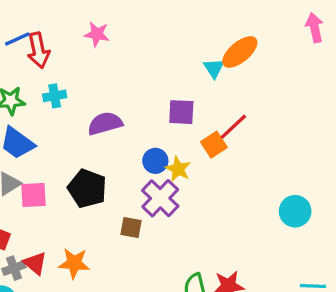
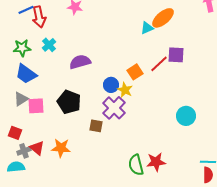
cyan triangle: (214, 68) -> (147, 28), turned 40
cyan cross: (55, 96) -> (49, 45), turned -32
purple square: (181, 112) -> (176, 55), moved
orange square: (214, 145) -> (135, 72), moved
cyan circle: (295, 211) -> (186, 116), moved

